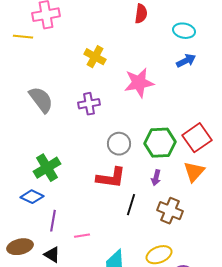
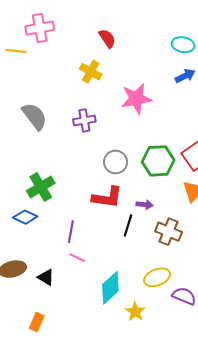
red semicircle: (141, 14) -> (107, 38), moved, turned -42
purple arrow: (156, 178) -> (145, 205), moved, turned -98
purple line: (53, 221) -> (71, 232), moved
pink line: (82, 236) -> (77, 258), turned 35

